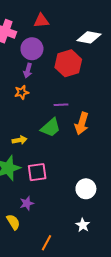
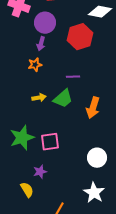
orange arrow: (82, 123) -> (93, 108), moved
yellow arrow: (20, 140) -> (39, 98), moved
white star: (83, 225) -> (94, 193), size x1.5

